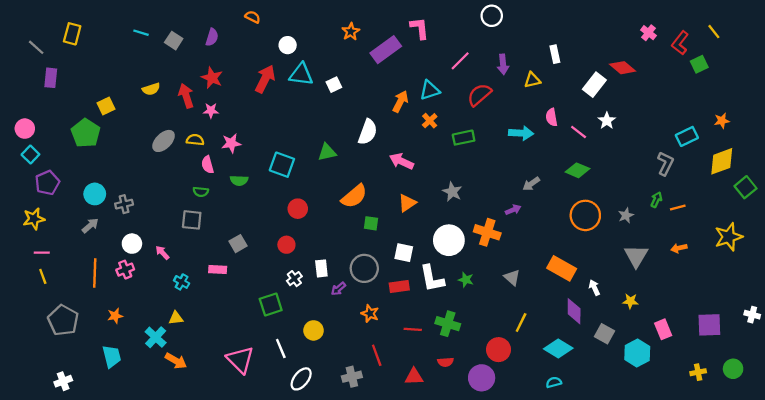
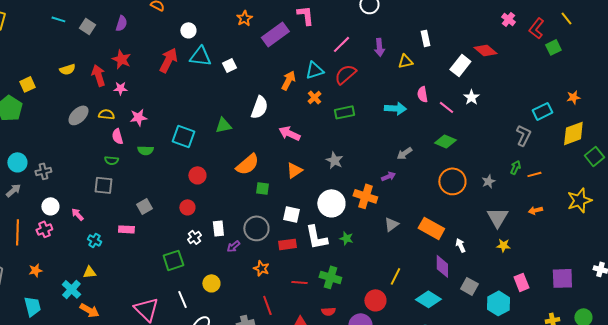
red semicircle: (479, 95) -> (345, 74), moved
gray triangle: (512, 277) -> (391, 224), moved, turned 42
yellow star: (630, 301) -> (503, 245), moved

